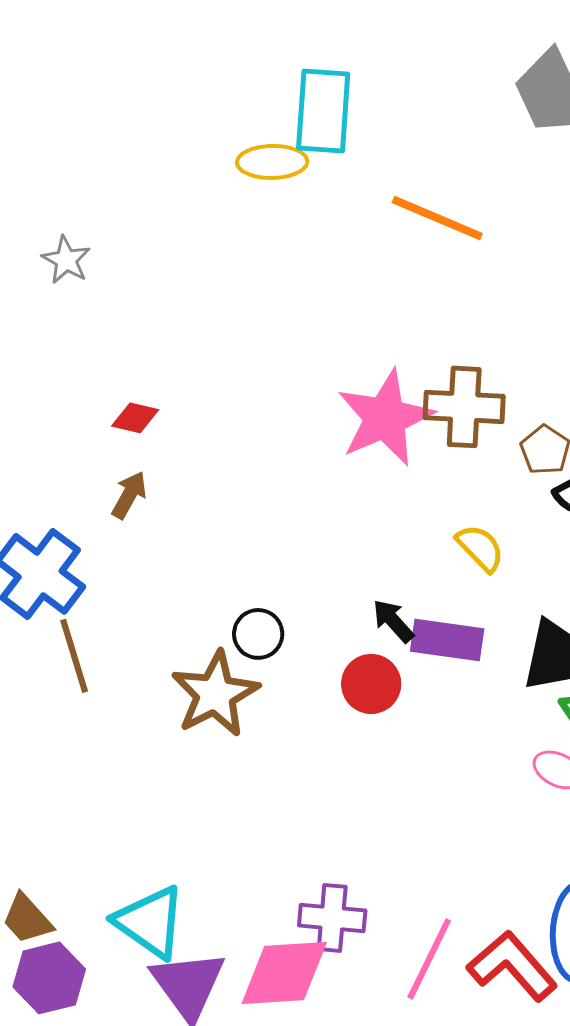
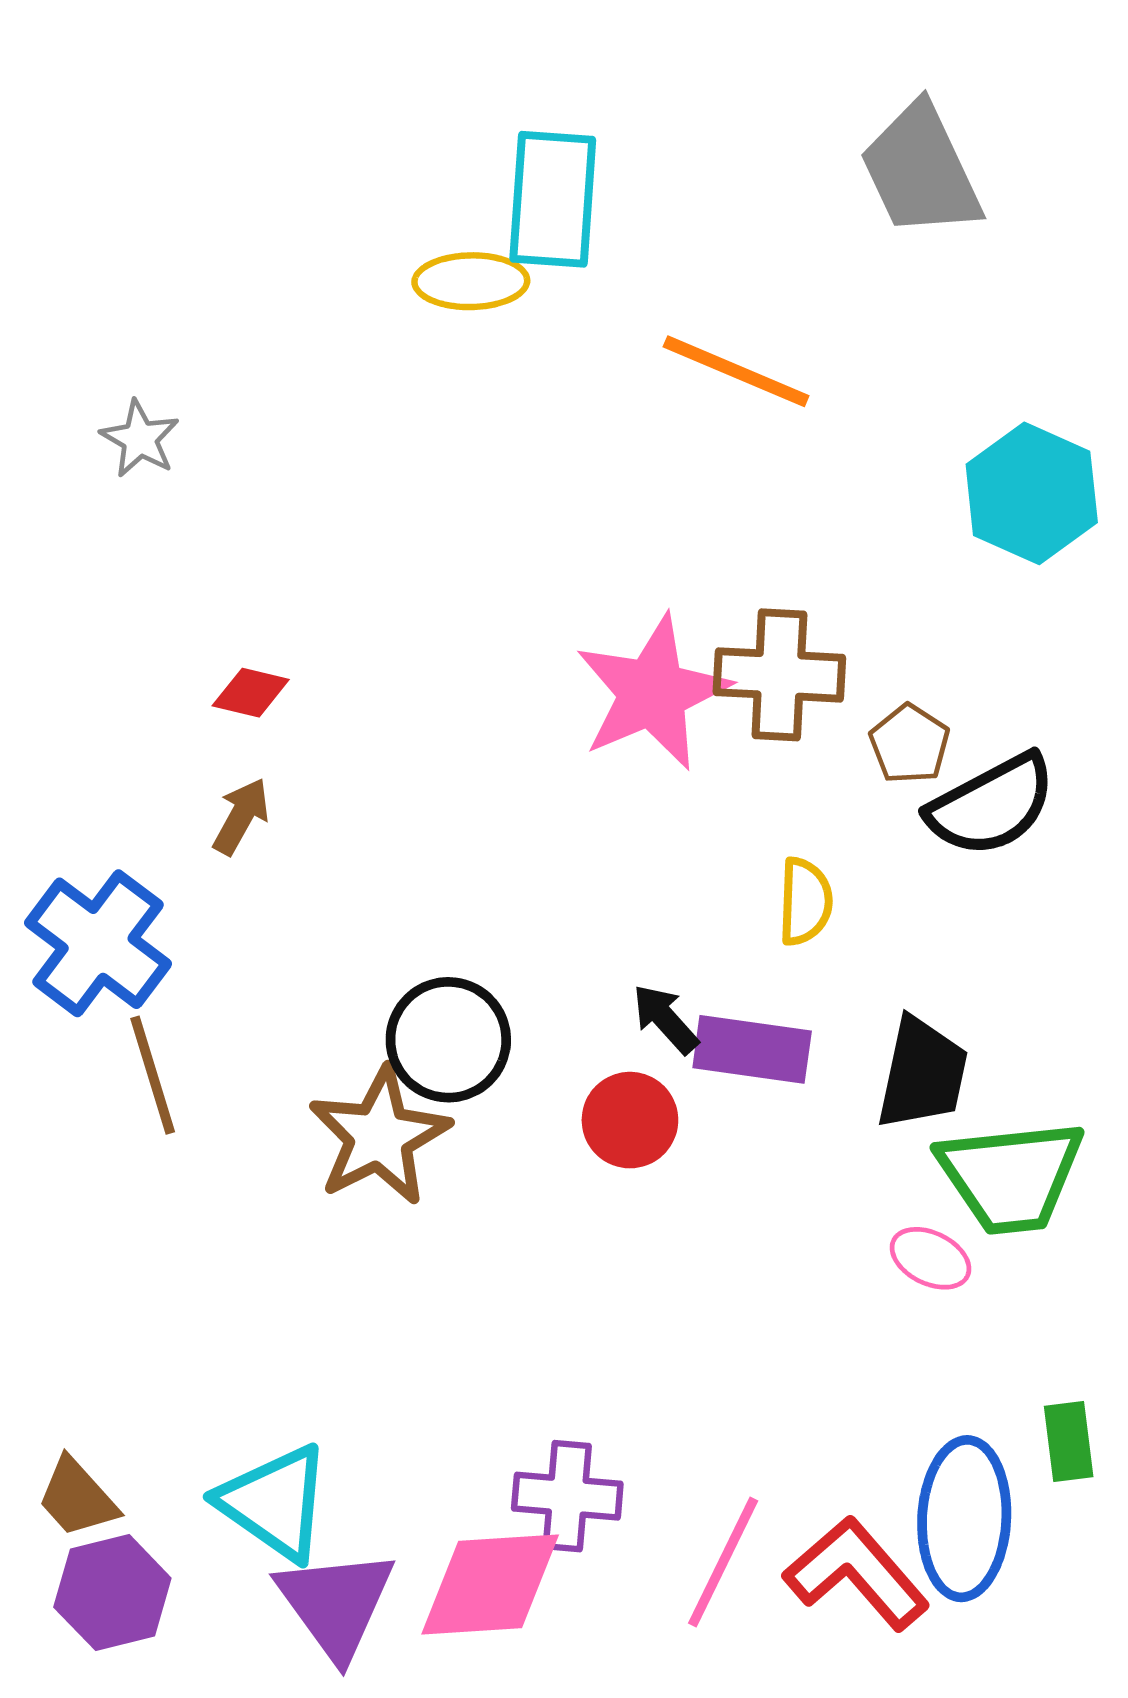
yellow semicircle: (480, 548) -> (805, 902), turned 46
black circle: (258, 634) -> (448, 1040), size x1.5

